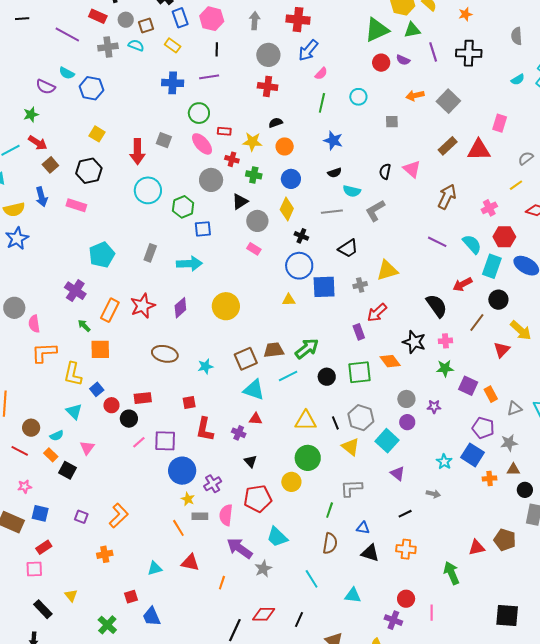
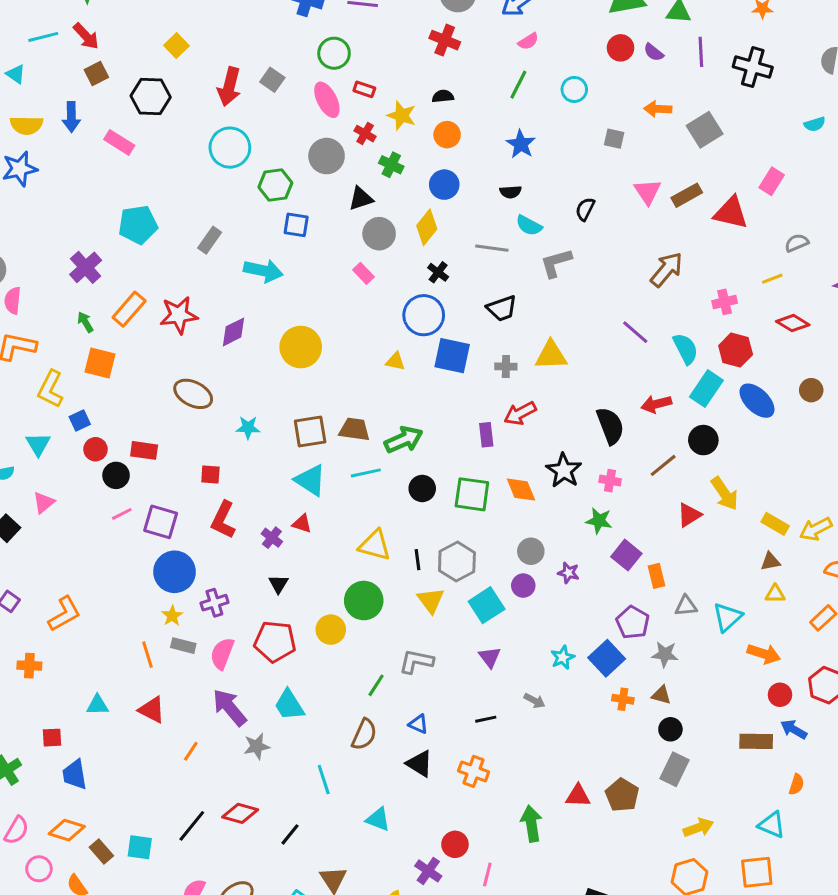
pink triangle: (412, 169) -> (647, 192), moved

